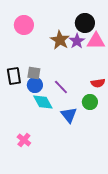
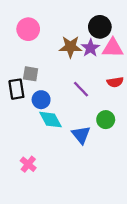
brown star: (60, 40) -> (70, 47), turned -30
gray square: (34, 73) -> (31, 74), moved
red semicircle: (98, 83) -> (115, 82), moved
purple line: (61, 87) -> (81, 89), moved

